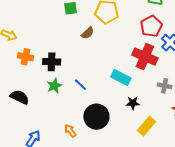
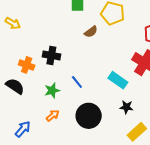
orange cross: (26, 57) -> (27, 65), moved
green star: (54, 86) -> (52, 90), moved
orange arrow: (70, 131) -> (53, 115), moved, turned 80

